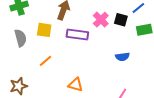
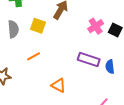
purple rectangle: (77, 35) -> (89, 59), moved
blue semicircle: (122, 57) -> (110, 67), turned 80

